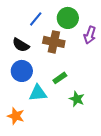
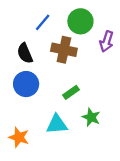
black semicircle: (21, 45) -> (25, 53), turned 36
cyan triangle: (38, 93) -> (57, 124), moved

